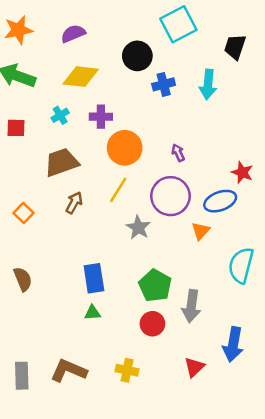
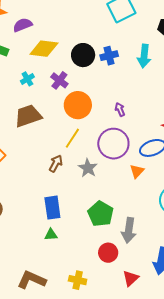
purple semicircle: (73, 34) -> (23, 25), moved
black circle: (137, 56) -> (83, 55), moved
purple cross: (101, 117) -> (59, 80), turned 36
brown arrow: (74, 203) -> (56, 163), moved
red circle: (152, 324) -> (108, 253), moved

